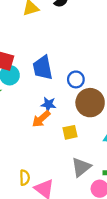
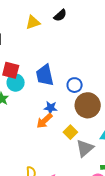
yellow square: (70, 132) -> (70, 132), turned -32
gray triangle: (81, 167) -> (85, 148), moved

